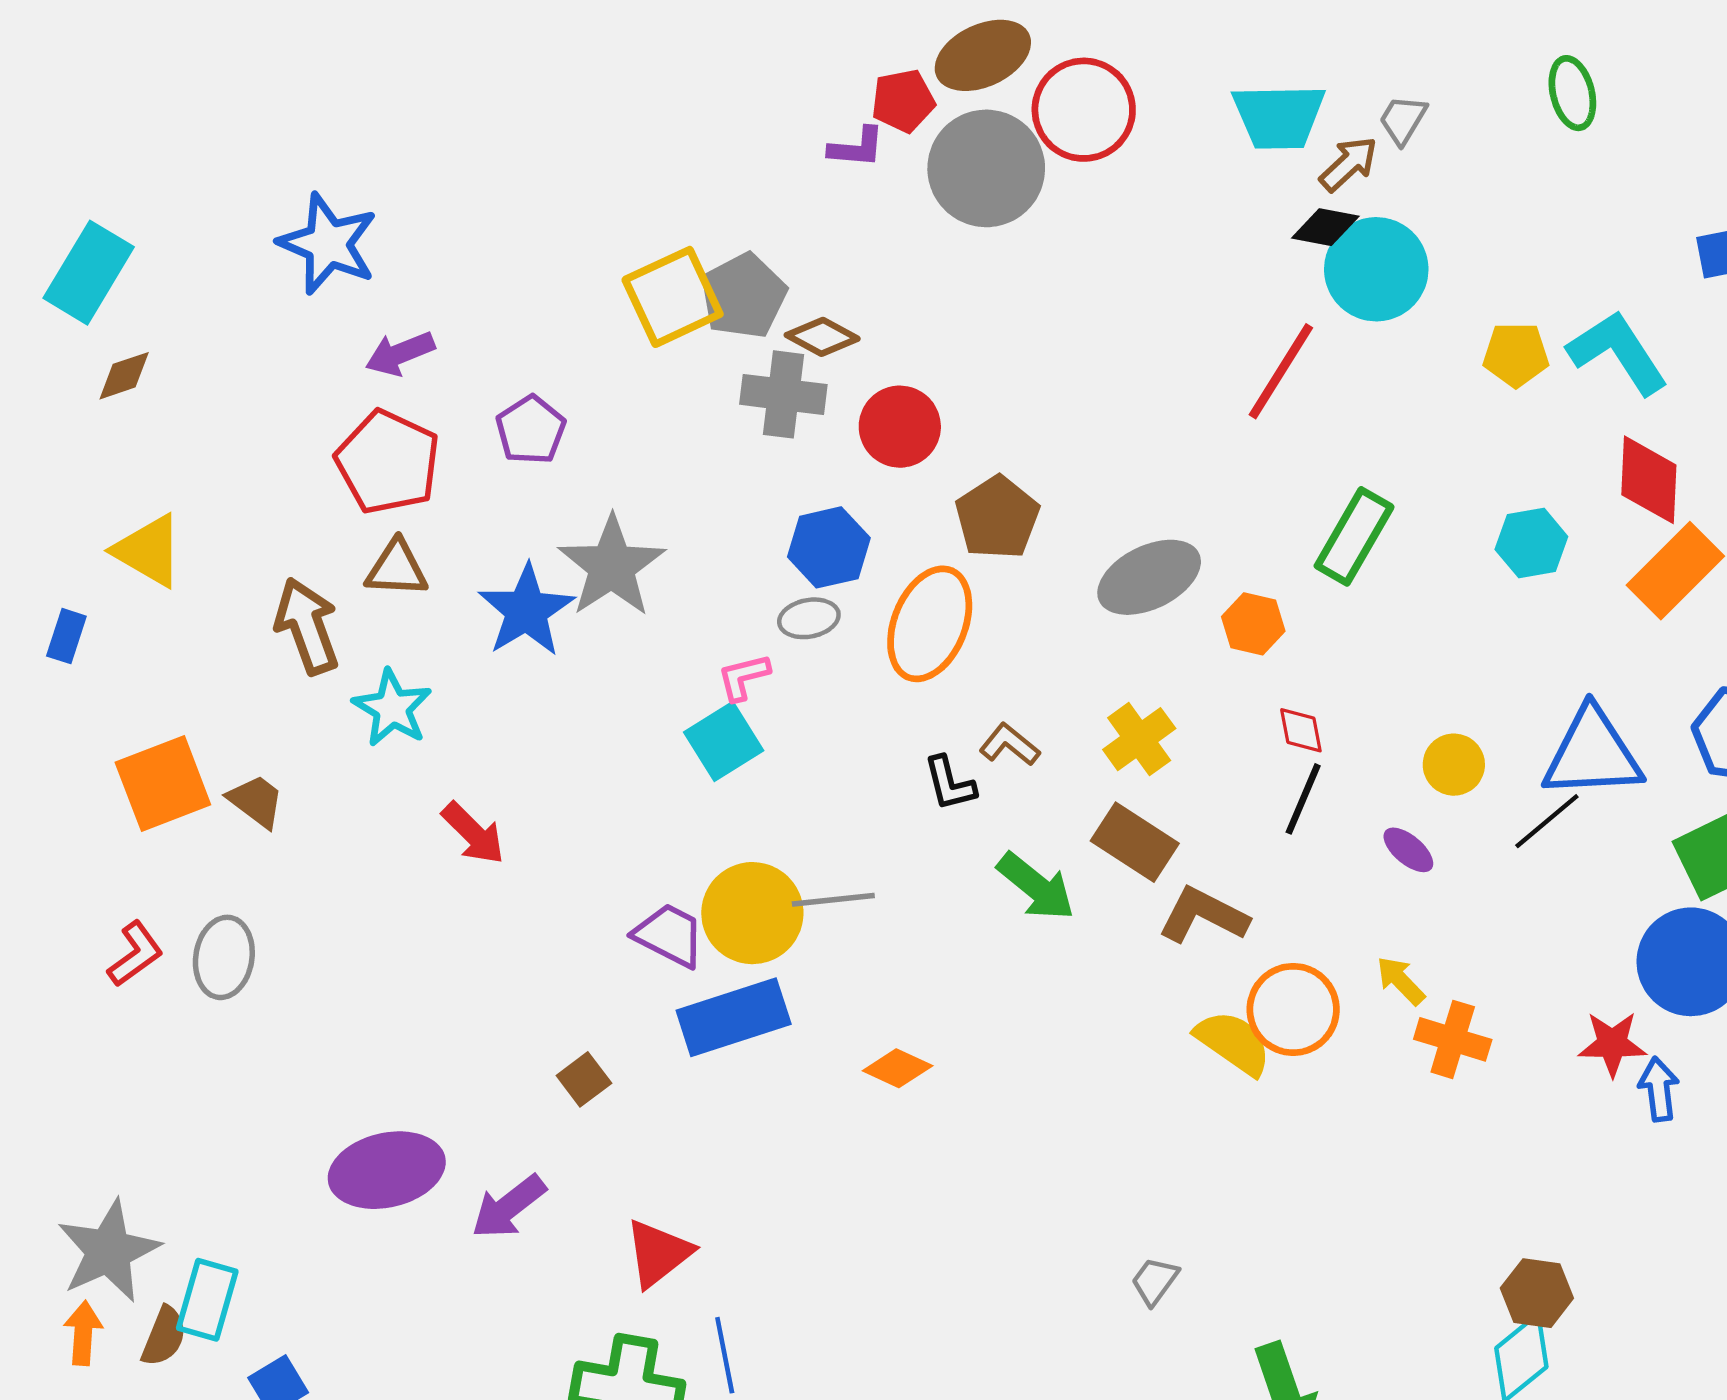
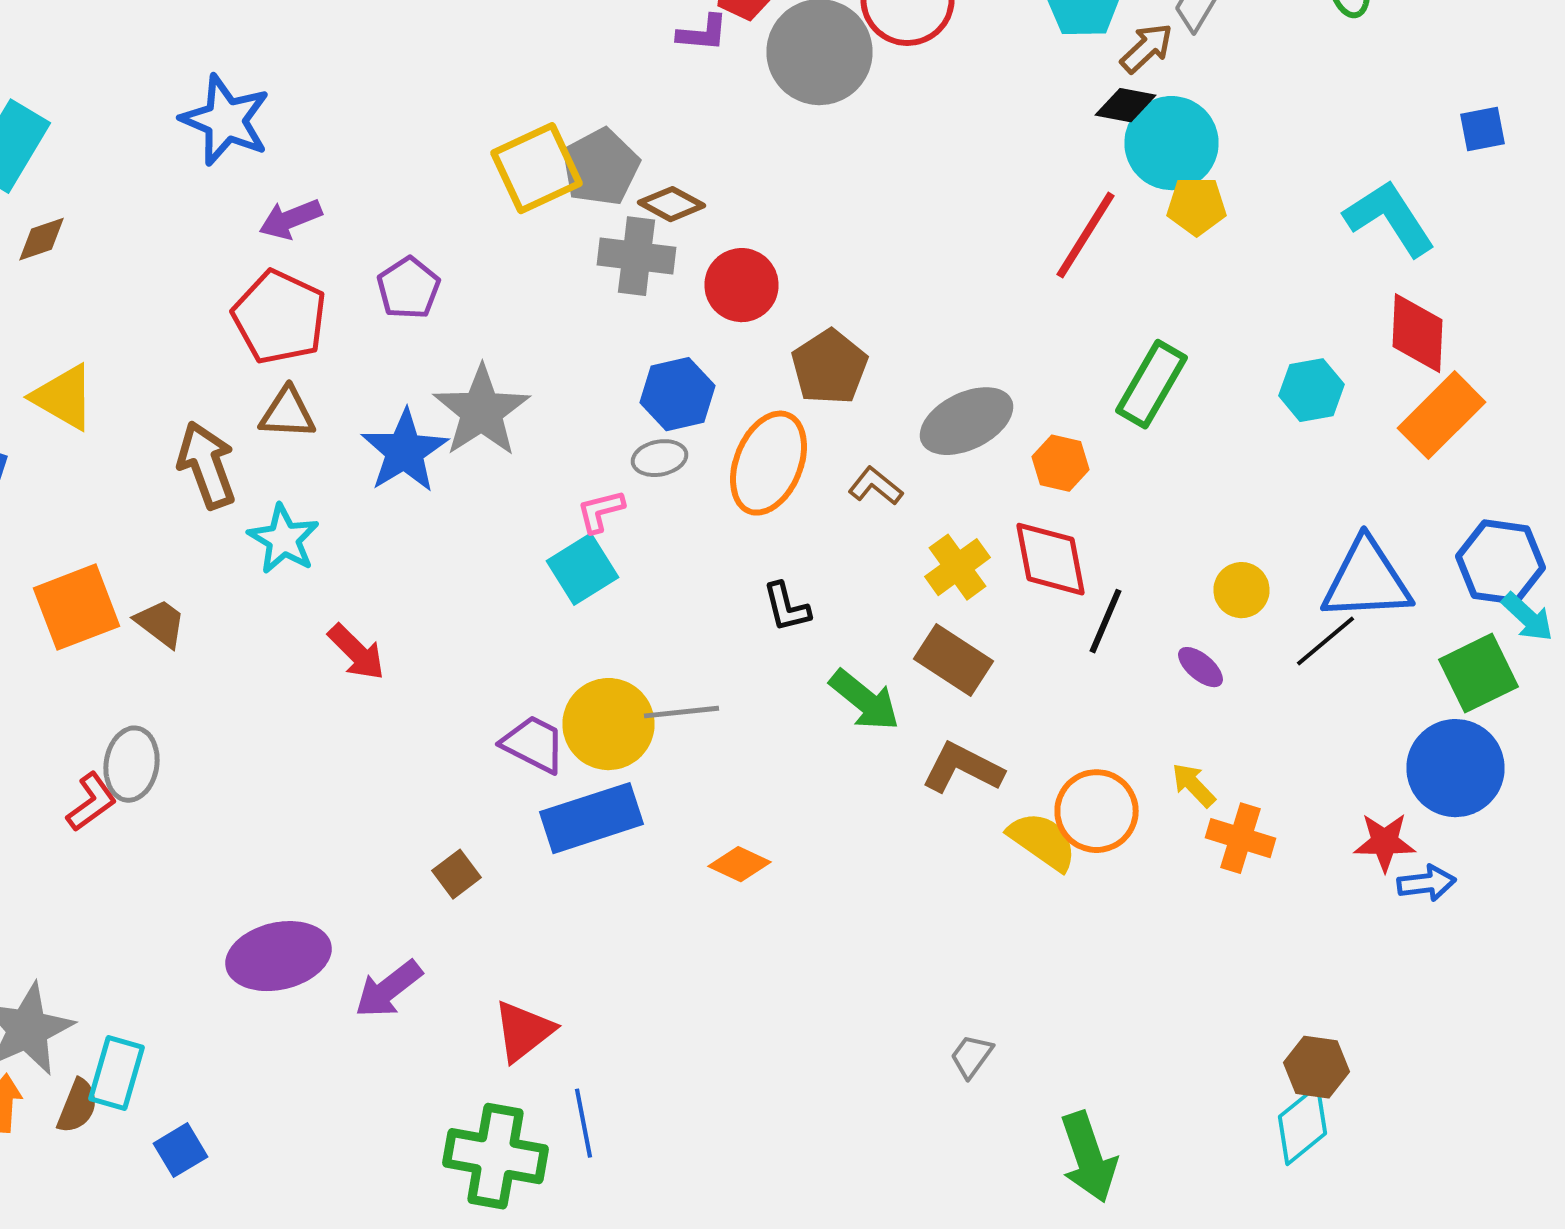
yellow pentagon: (1516, 355) -> (1196, 206), moved
red diamond: (1301, 730) -> (1050, 559), moved, size x1.8
brown L-shape: (1009, 745) -> (876, 486), moved
brown L-shape: (1203, 915) -> (962, 768), moved
red L-shape: (135, 954) -> (92, 802), moved
blue arrow: (1659, 1089) -> (1426, 883), turned 90

